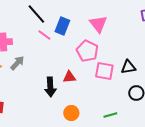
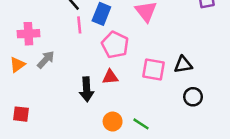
pink line: (44, 35) -> (79, 25), turned 48
pink pentagon: (87, 51) -> (115, 45), moved
green line: (110, 115) -> (141, 124), moved, turned 48

